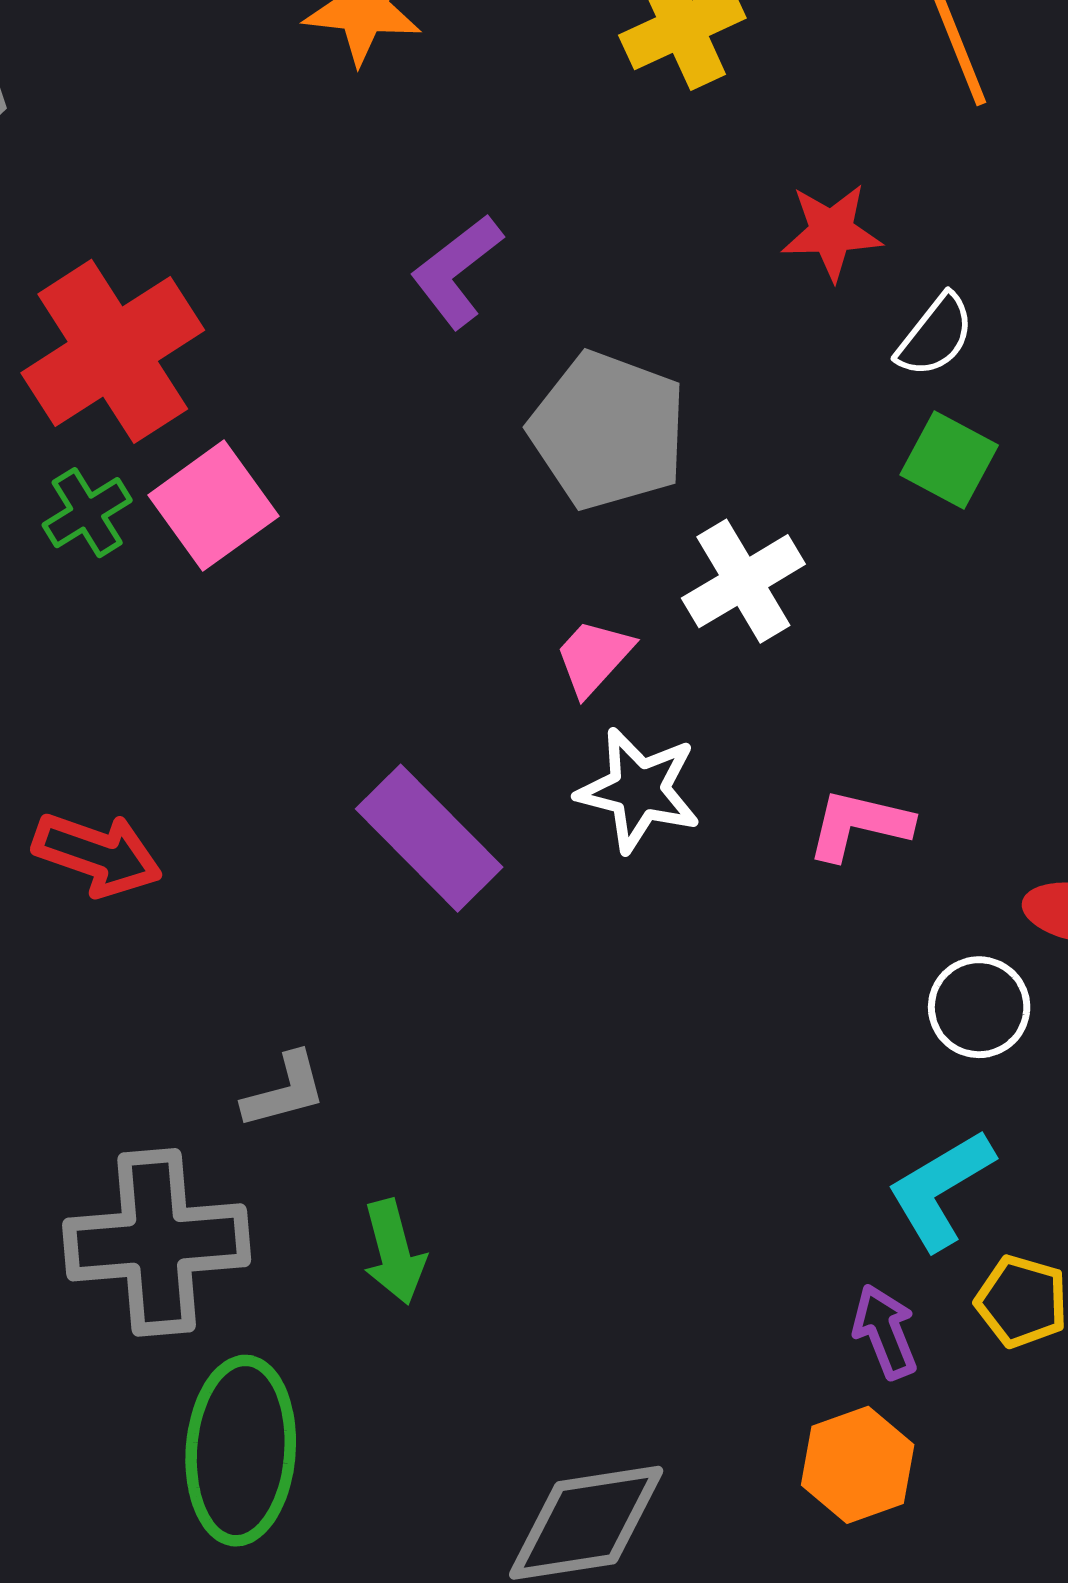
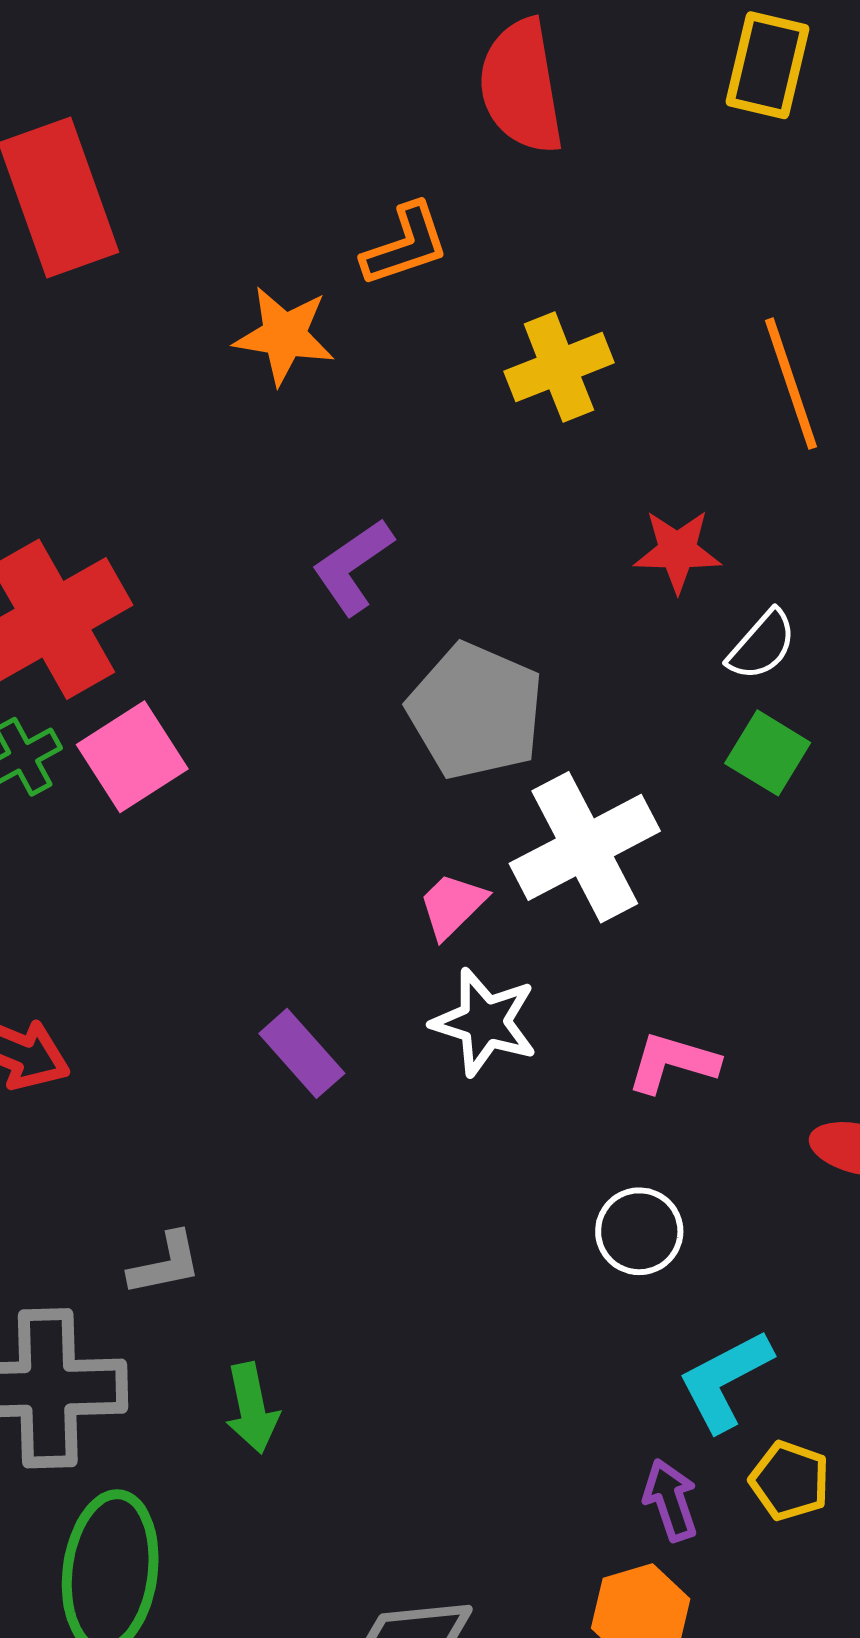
white cross: (743, 581) -> (585, 847), size x1.4
purple rectangle: (429, 838) -> (302, 1053), size x0.7
white circle: (979, 1007) -> (639, 1231), moved

